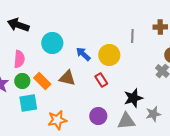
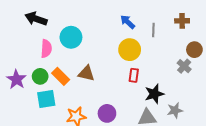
blue arrow: (83, 54) -> (128, 22), moved
pink semicircle: (19, 59) -> (46, 49), moved
red rectangle: (101, 80) -> (134, 75), moved, turned 40
purple circle: (98, 116) -> (107, 113), moved

